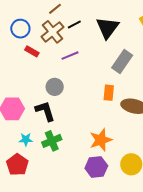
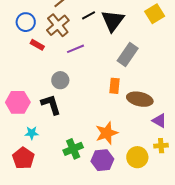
black line: (74, 24) -> (89, 15), moved
green cross: (52, 141) -> (73, 149), moved

